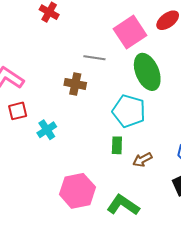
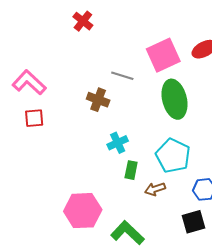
cyan pentagon: (129, 111) -> (173, 156), moved
cyan cross: (47, 130) -> (118, 143), moved

